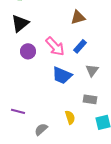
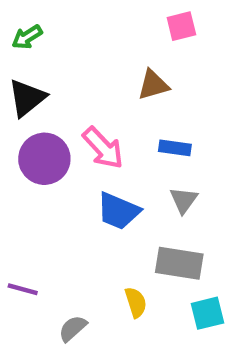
blue rectangle: (80, 46) -> (175, 148), moved, turned 56
purple circle: (28, 51) -> (44, 159), size x1.5
gray rectangle: (90, 99) -> (179, 263), size x1.5

